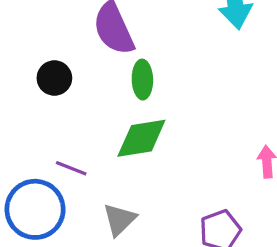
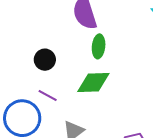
black circle: (54, 78) -> (45, 60), moved

